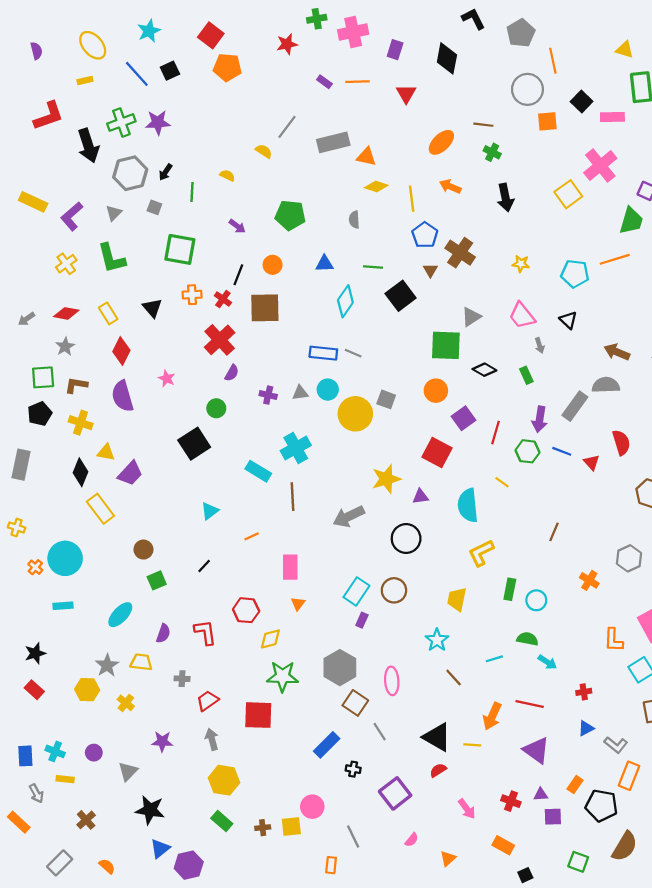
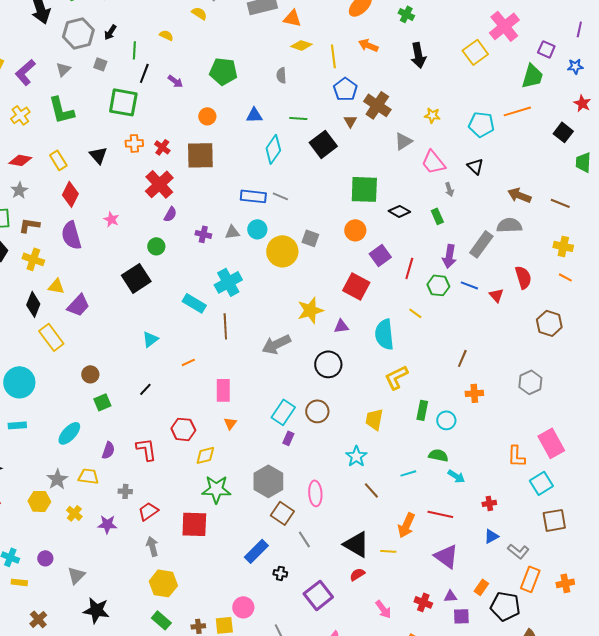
black line: (238, 275) -> (144, 73), moved
gray triangle: (471, 317) -> (403, 141), moved
orange cross: (589, 580) -> (474, 393), moved, turned -36
purple star: (162, 742) -> (107, 524), moved

